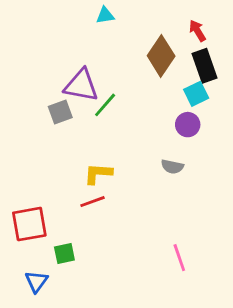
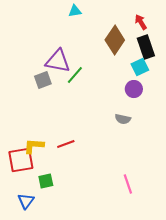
yellow L-shape: (98, 174) -> (34, 146), moved

